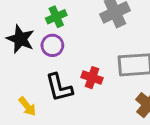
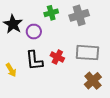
green cross: (56, 17) -> (51, 13), moved

